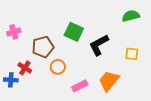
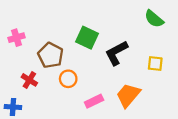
green semicircle: (131, 16) -> (154, 19), turned -126
brown pentagon: (43, 47) -> (51, 55), turned -30
blue cross: (11, 80) -> (13, 107), moved

